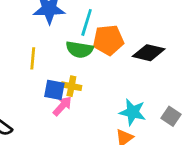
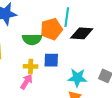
cyan line: (87, 22) -> (67, 17), moved
blue square: (54, 90) -> (51, 60), moved

